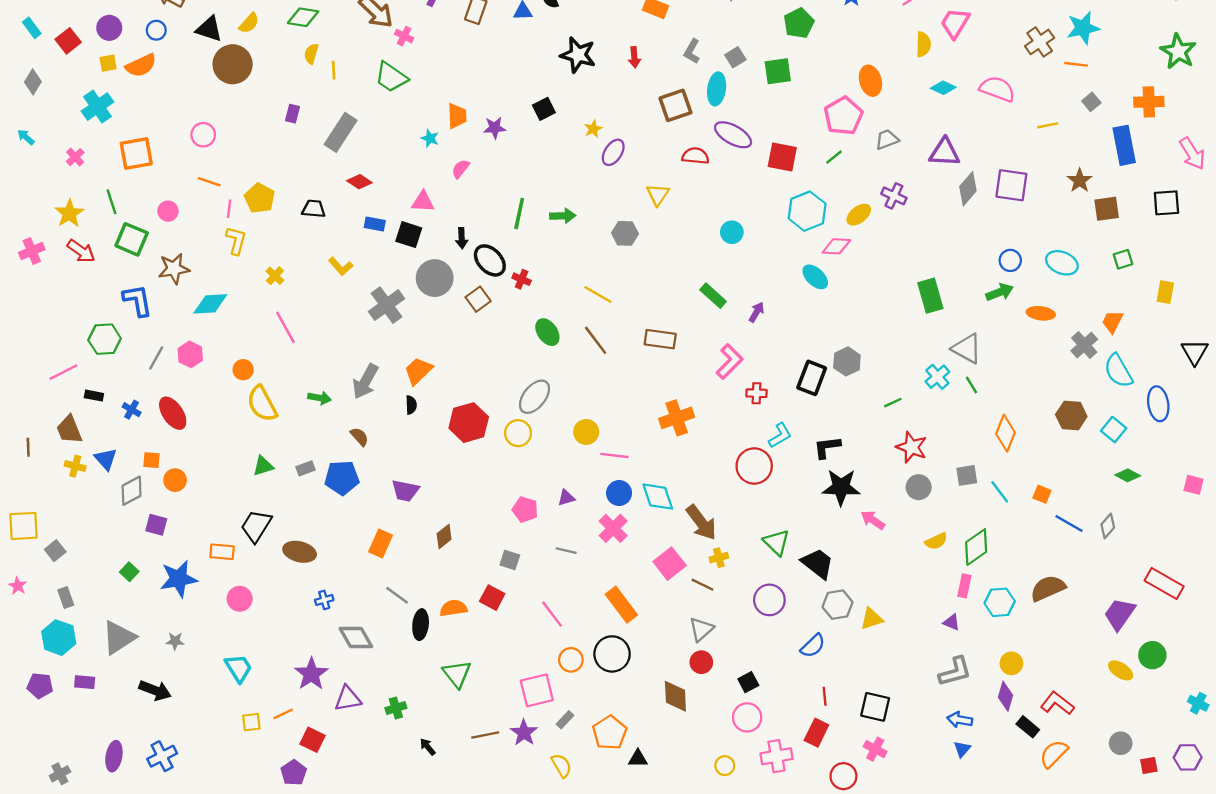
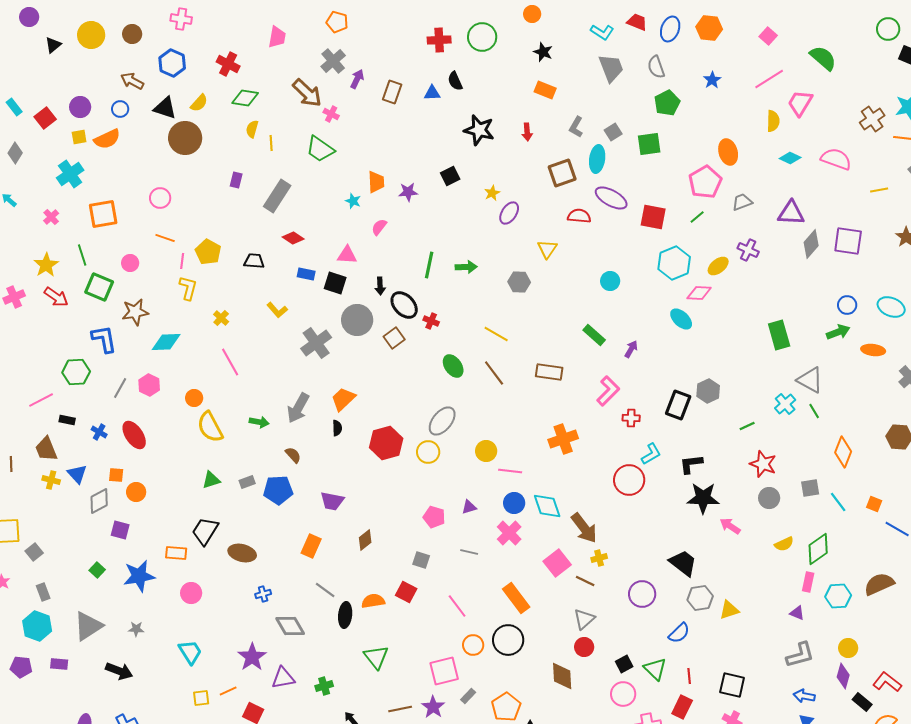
green triangle: (776, 542) -> (655, 669), moved

